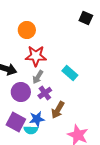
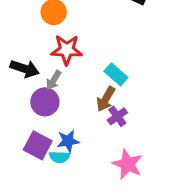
gray arrow: (38, 77) -> (54, 80), moved
purple cross: (45, 93) -> (117, 116), moved
brown arrow: (58, 110) -> (106, 99), moved

